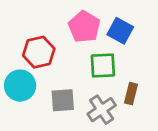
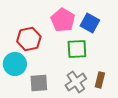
brown rectangle: (131, 94) -> (100, 80), moved
gray square: (63, 100) -> (39, 83), moved

